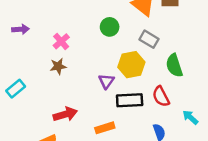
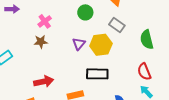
green semicircle: (174, 65) -> (147, 39), moved
purple triangle: (106, 81) -> (79, 44), moved
red semicircle: (161, 96) -> (144, 72), moved

